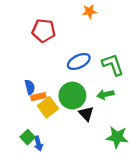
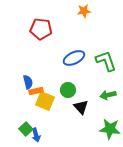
green arrow: (105, 94) -> (108, 95), moved
green circle: (72, 96) -> (68, 90), size x0.6
yellow square: (48, 107) -> (45, 101), turned -30

